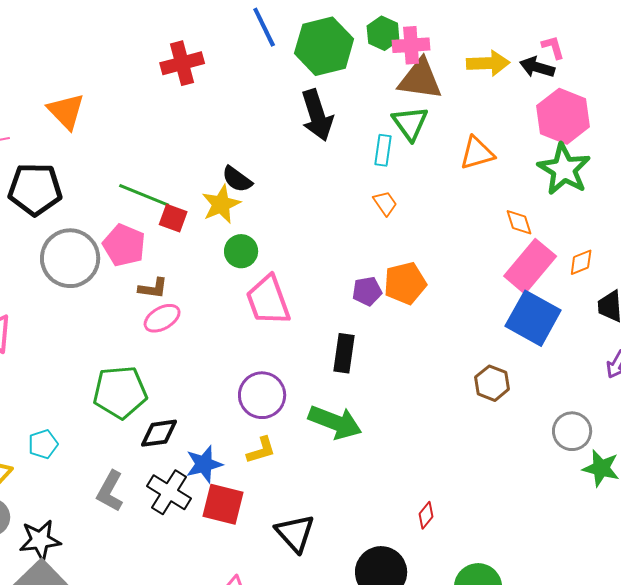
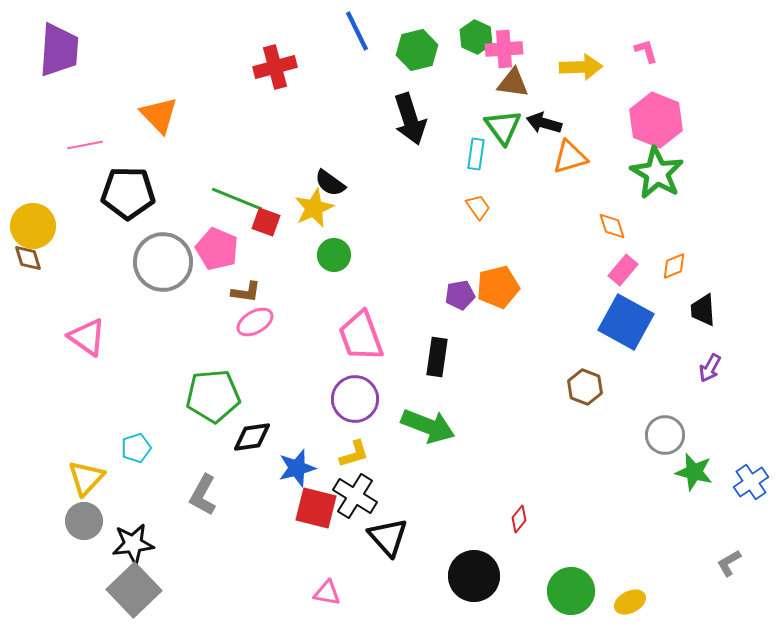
green hexagon: (324, 46) -> (417, 50), size x0.7
black arrow: (537, 67) -> (544, 123), moved
brown triangle: (420, 79) -> (513, 83), size x0.7
pink rectangle: (530, 266) -> (623, 270), size x0.6
pink trapezoid: (268, 300) -> (361, 336), moved
black cross: (169, 492) -> (355, 496), moved

